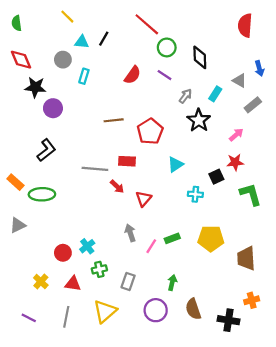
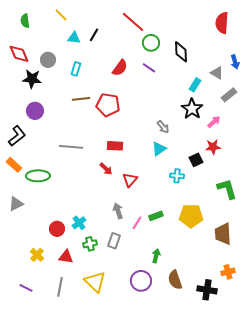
green semicircle: (17, 23) -> (25, 21), moved
gray circle: (63, 60) -> (48, 60), moved
gray arrow: (185, 96) -> (163, 127), moved, turned 104
purple circle: (53, 108) -> (35, 111), moved
brown line: (114, 120) -> (81, 99), moved
black star: (199, 120) -> (192, 109), moved
red pentagon: (150, 131) -> (108, 105), moved, turned -30
black L-shape: (46, 150) -> (17, 136), moved
gray line: (95, 169) -> (71, 147), moved
green L-shape: (251, 194) -> (227, 189), moved
gray rectangle: (128, 281) -> (114, 241), moved
yellow triangle: (105, 311) -> (95, 282), turned -35

